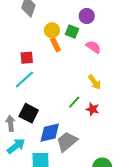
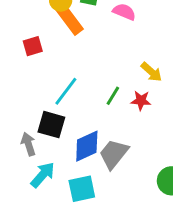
orange rectangle: (55, 45) -> (70, 20), size x1.5
cyan line: (24, 80) -> (66, 91), moved
yellow arrow: (95, 82) -> (151, 72), moved

